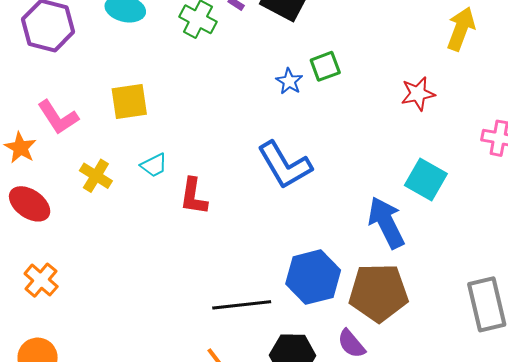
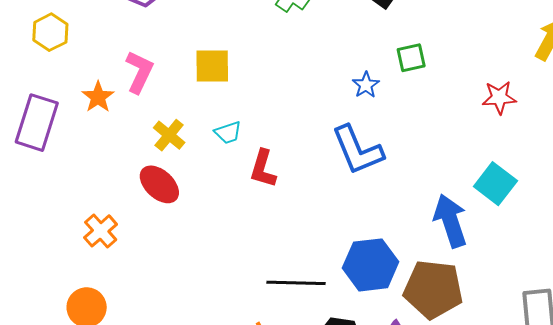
blue star: (289, 81) -> (366, 85), moved
pink L-shape: (58, 117) -> (139, 72), turned -129
red ellipse: (30, 204) -> (159, 184), moved

